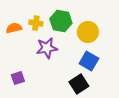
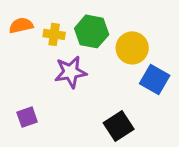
orange semicircle: (14, 28) -> (21, 25), moved
blue square: (89, 61) -> (155, 80), moved

